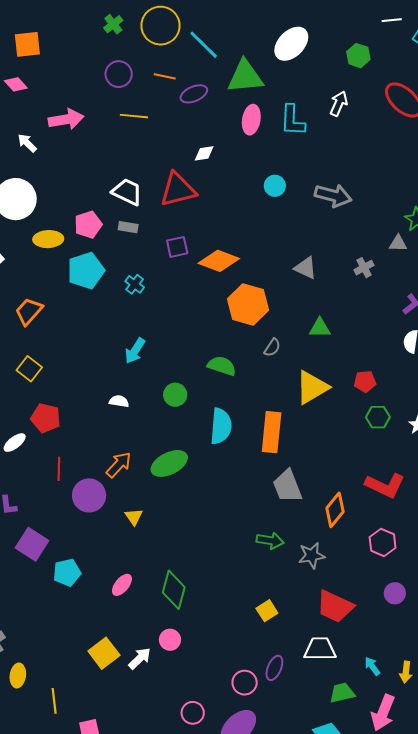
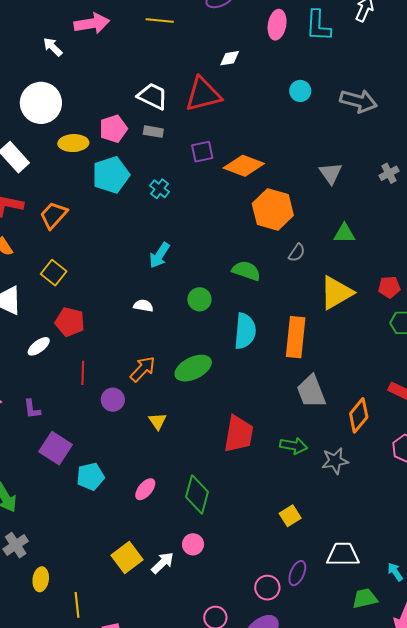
gray triangle: (306, 268) -> (331, 173), turned 30
purple circle: (89, 495) -> (113, 400), size x0.7
red trapezoid: (335, 606) -> (239, 434), moved, turned -105

